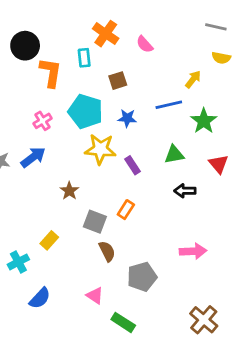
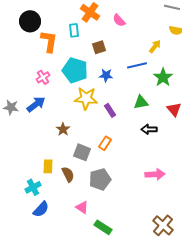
yellow rectangle: (49, 240) -> (48, 166), turned -40
brown semicircle: (107, 251) -> (68, 174), moved
cyan cross: (18, 262) -> (33, 187), moved
gray pentagon: (142, 277) -> (100, 179), moved

